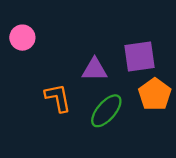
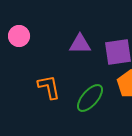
purple triangle: (95, 69) -> (80, 44), moved

